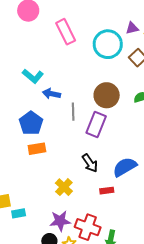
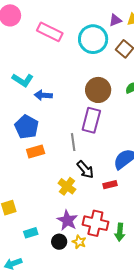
pink rectangle: (66, 32) -> (50, 32), turned -30
gray line: (73, 112) -> (73, 142), moved
black arrow: (90, 163) -> (85, 170), moved
cyan rectangle: (19, 213) -> (31, 233), moved
purple star: (60, 221) -> (67, 220), turned -30

